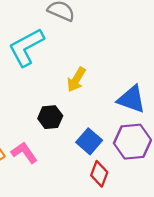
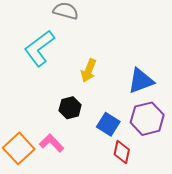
blue triangle: (131, 99) -> (141, 81), turned -32

